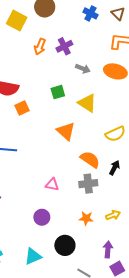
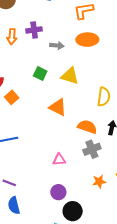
purple cross: (64, 46) -> (34, 30), turned 35
green square: (58, 92) -> (40, 74), turned -32
yellow semicircle: (115, 134) -> (104, 97), turned -42
black circle: (65, 245) -> (73, 211), moved

